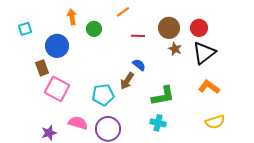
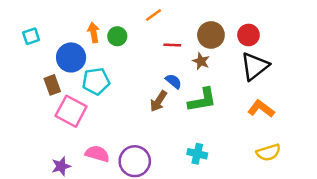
orange arrow: (72, 17) -> (94, 32), moved
brown star: (175, 49) -> (201, 61), moved
cyan pentagon: (103, 95) -> (96, 81), moved
green L-shape: (163, 96) -> (202, 100), moved

